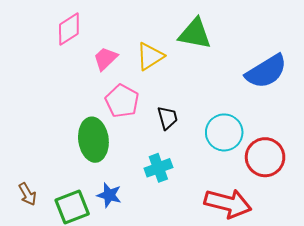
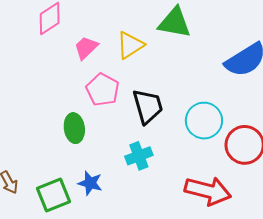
black trapezoid: (167, 118) -> (148, 106), size x1.5
green ellipse: (93, 140) -> (74, 128), size x0.7

